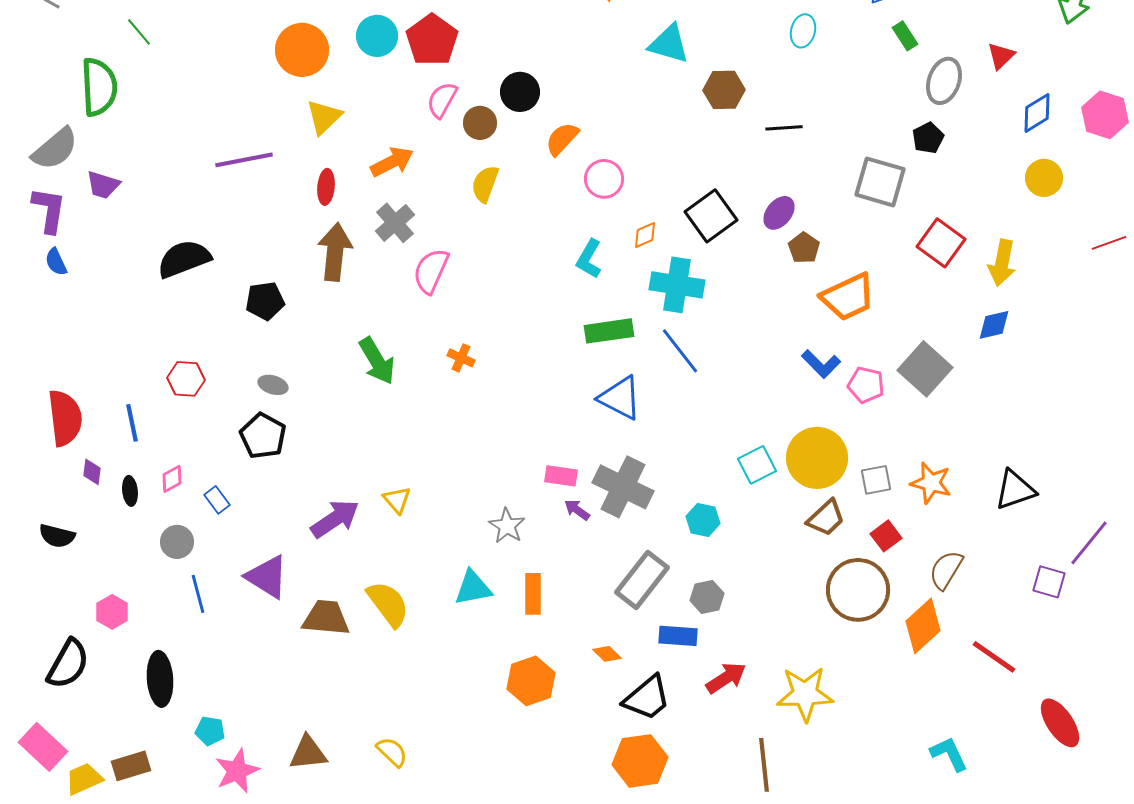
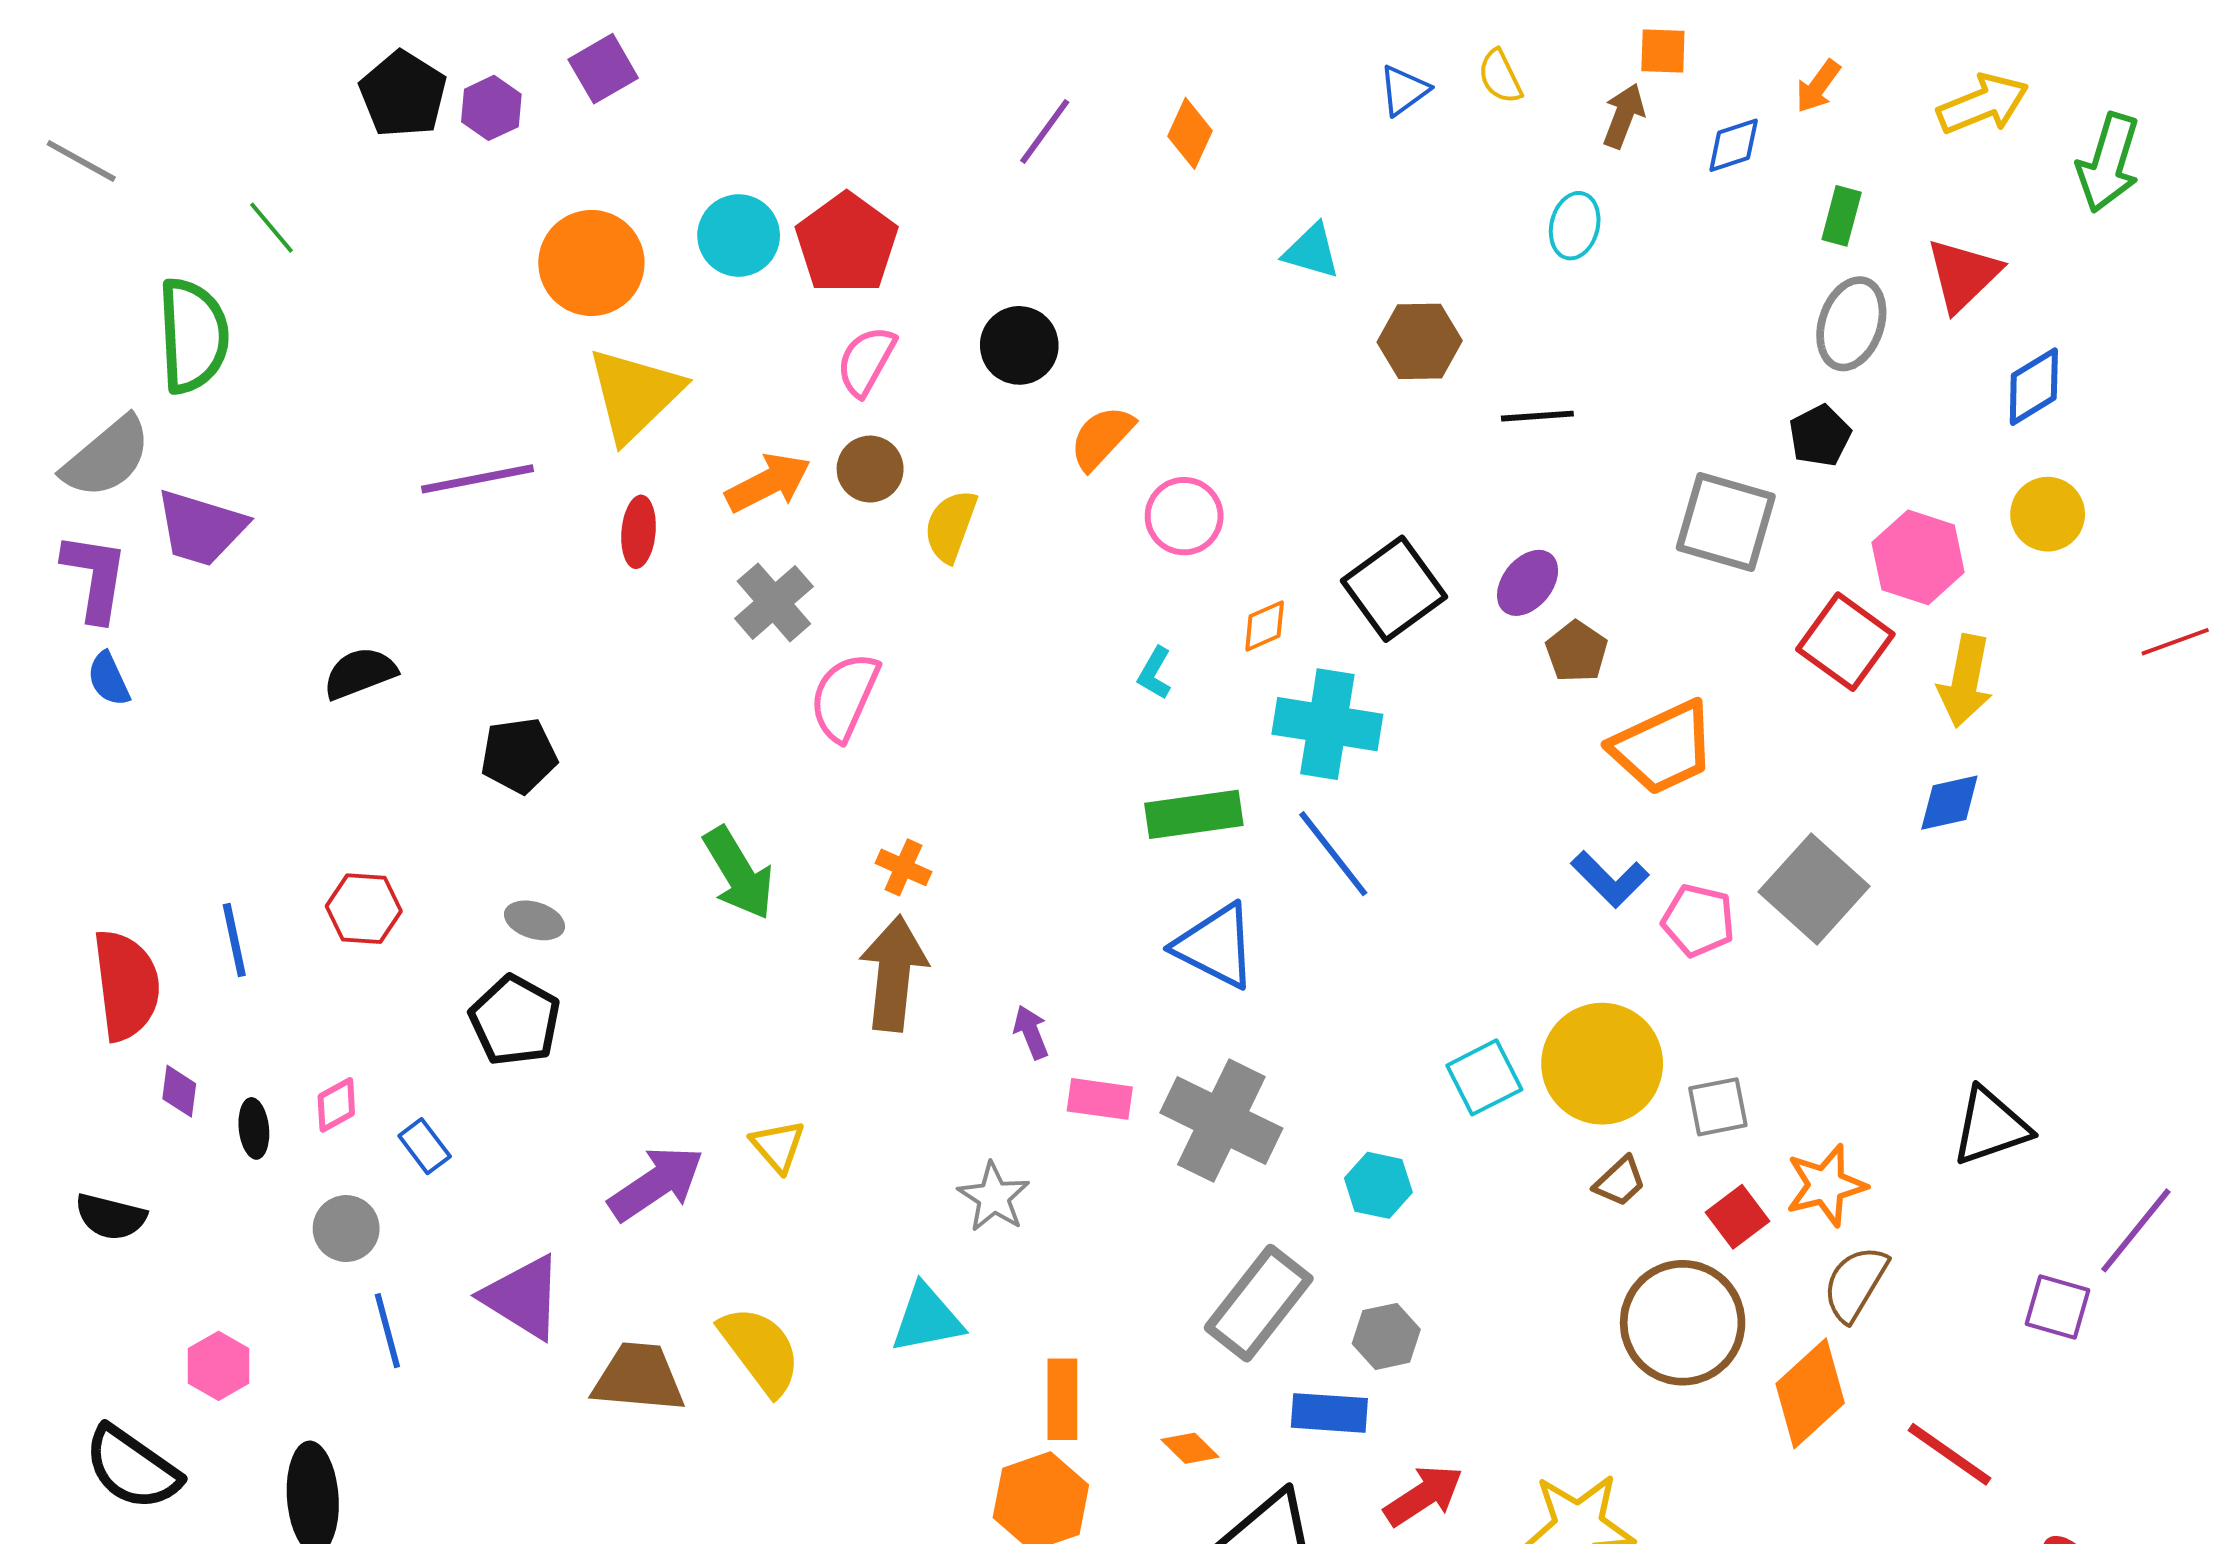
green rectangle: (905, 36) -> (1842, 216), moved, turned 48
cyan triangle: (669, 44) -> (1312, 251), size x0.7
red triangle: (1001, 56) -> (1963, 275), size x1.4
pink hexagon: (1105, 115) -> (1918, 557), moved
yellow triangle: (324, 117) -> (635, 394), size x1.4
brown circle: (480, 123) -> (870, 469), moved
purple trapezoid: (103, 185) -> (201, 528), size x1.4
brown arrow: (335, 252) -> (894, 973), moved
black semicircle: (184, 259) -> (360, 673), size x0.7
cyan L-shape: (589, 259) -> (1155, 673), size x0.7
blue line: (132, 423) -> (234, 940), moved
orange star: (931, 483) -> (1826, 1185), moved, turned -30
purple arrow: (577, 510) -> (1031, 1032), moved, turned 32
brown trapezoid: (826, 518) -> (1620, 1181), size x0.7
orange rectangle: (533, 594) -> (1062, 1399), moved
black semicircle: (68, 664) -> (132, 1468), turned 96

